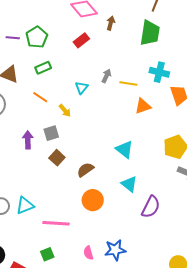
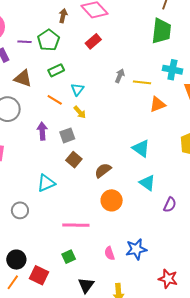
brown arrow: (111, 23) -> (63, 16), moved
cyan triangle: (81, 88) -> (77, 89), moved
purple arrow: (28, 140) -> (42, 131), moved
cyan triangle: (25, 205) -> (46, 183), moved
purple semicircle: (151, 207) -> (170, 205), size x0.7

